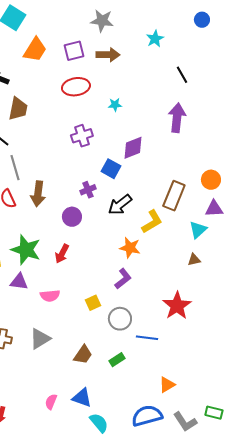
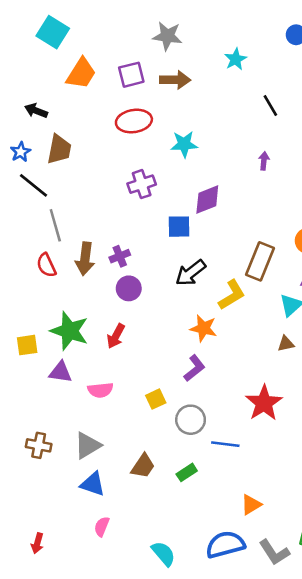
cyan star: (115, 105) -> (184, 144), size x1.5
purple arrow: (177, 118) -> (264, 161), size x0.5
blue square: (111, 169) -> (179, 227), turned -30
purple cross: (88, 190) -> (120, 256), moved
blue triangle: (82, 398) -> (93, 484), moved

